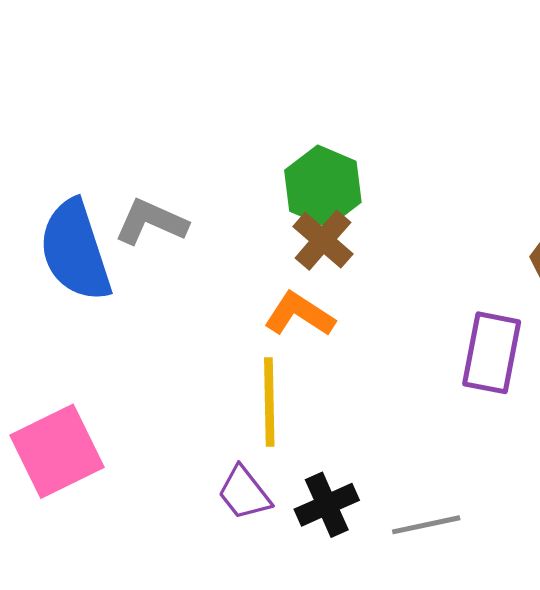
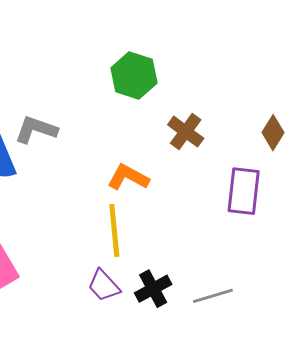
green hexagon: (323, 186) -> (134, 76), moved
brown cross: (323, 240) -> (186, 132), moved

